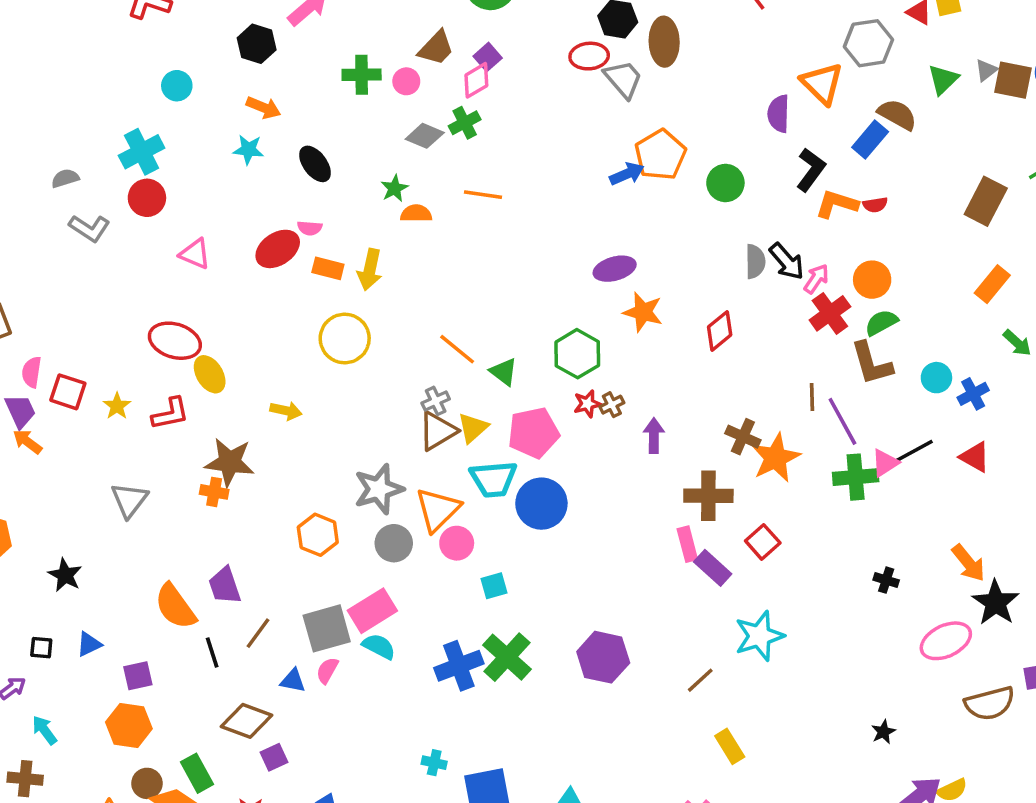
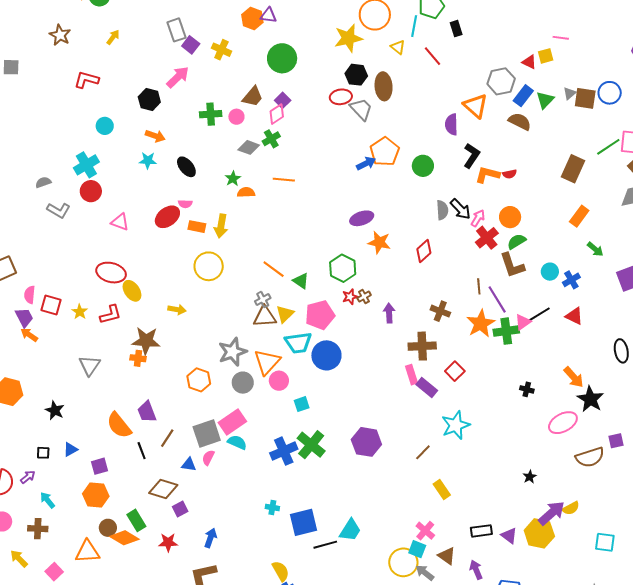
blue rectangle: (870, 140) -> (523, 96), moved
brown triangle: (438, 431) -> (265, 317), turned 30
orange star: (776, 458) -> (481, 324), moved

